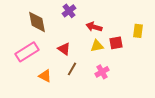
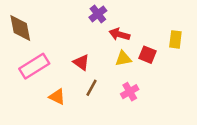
purple cross: (69, 11) -> (98, 14), moved
brown diamond: (37, 22) -> (20, 28), moved
red square: (116, 43) -> (147, 55), turned 32

